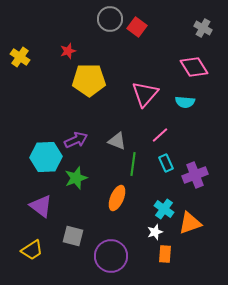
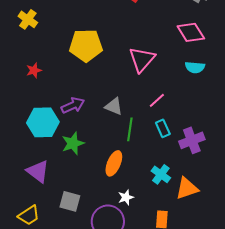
red star: (68, 51) -> (34, 70), moved
yellow cross: (20, 57) -> (28, 19), moved
cyan semicircle: (185, 102) -> (195, 67), moved
white star: (155, 232) -> (126, 197), moved

